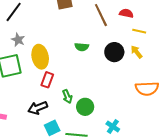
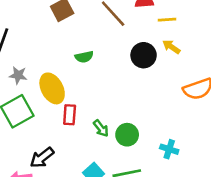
green semicircle: (82, 47) -> (84, 57), moved
black arrow: (38, 108) -> (42, 158), moved

